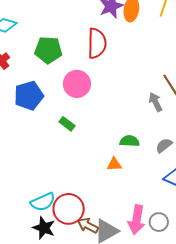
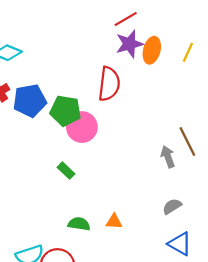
green pentagon: (48, 50) -> (65, 111), moved
blue pentagon: (29, 96) -> (30, 101), moved
green semicircle: (129, 141) -> (79, 224), moved

